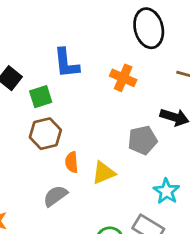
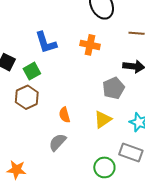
brown hexagon: (45, 134) -> (27, 97), moved
yellow triangle: (104, 173) -> (103, 120), moved

